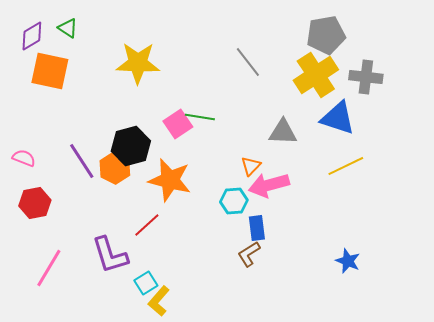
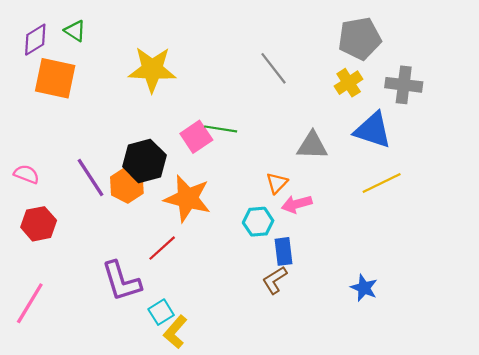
yellow cross: (316, 75) -> (349, 83), size x0.6
pink arrow: (269, 185) -> (297, 204), size x0.7
blue star: (348, 261) -> (364, 288), moved
pink line: (49, 268) -> (30, 303), moved

